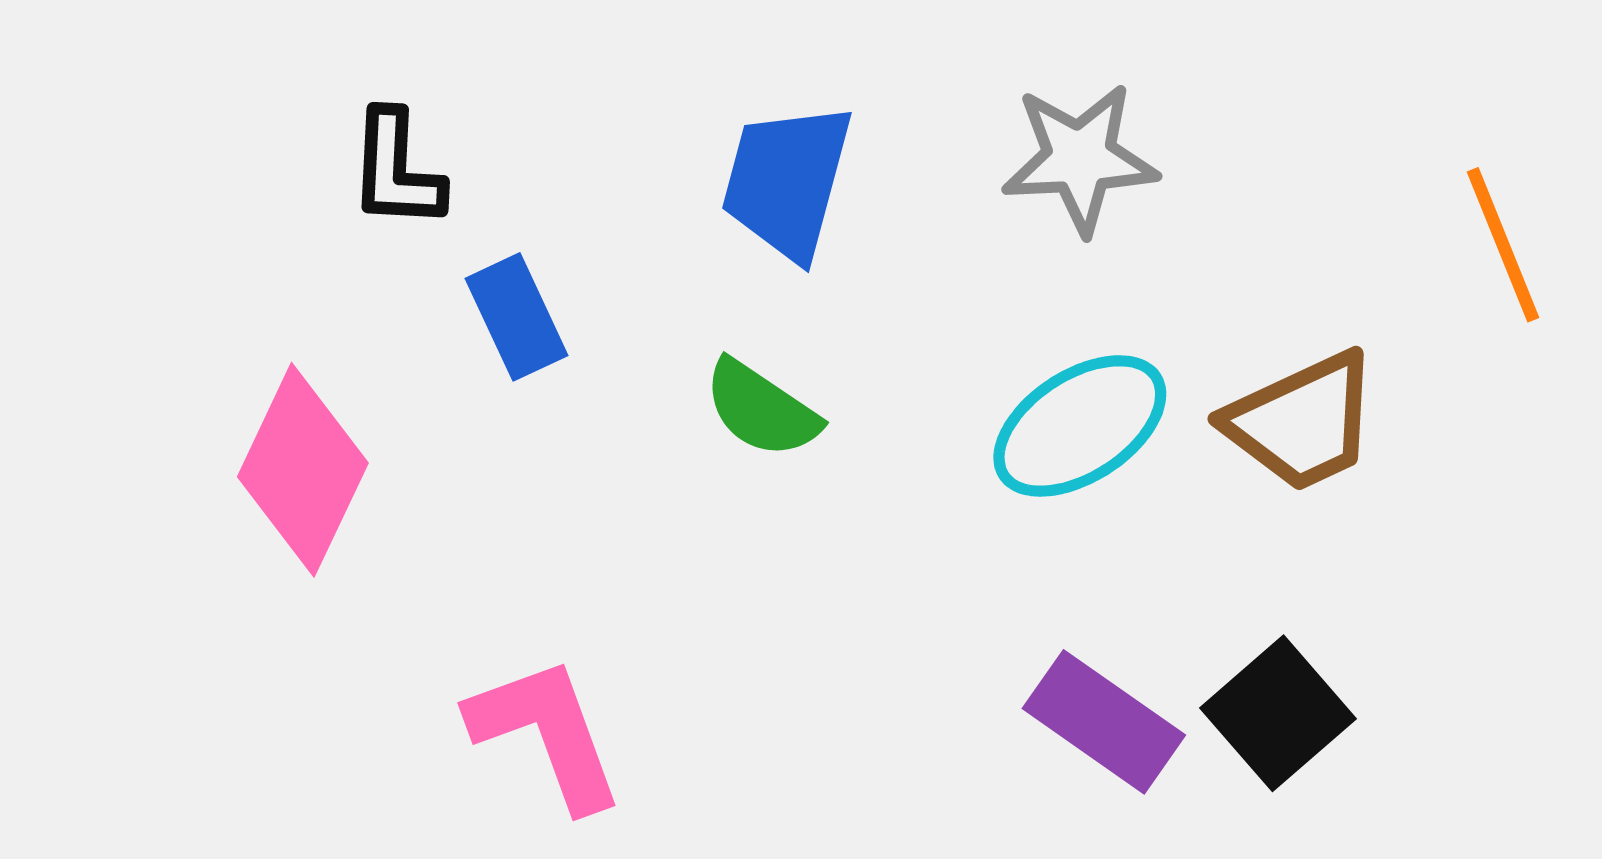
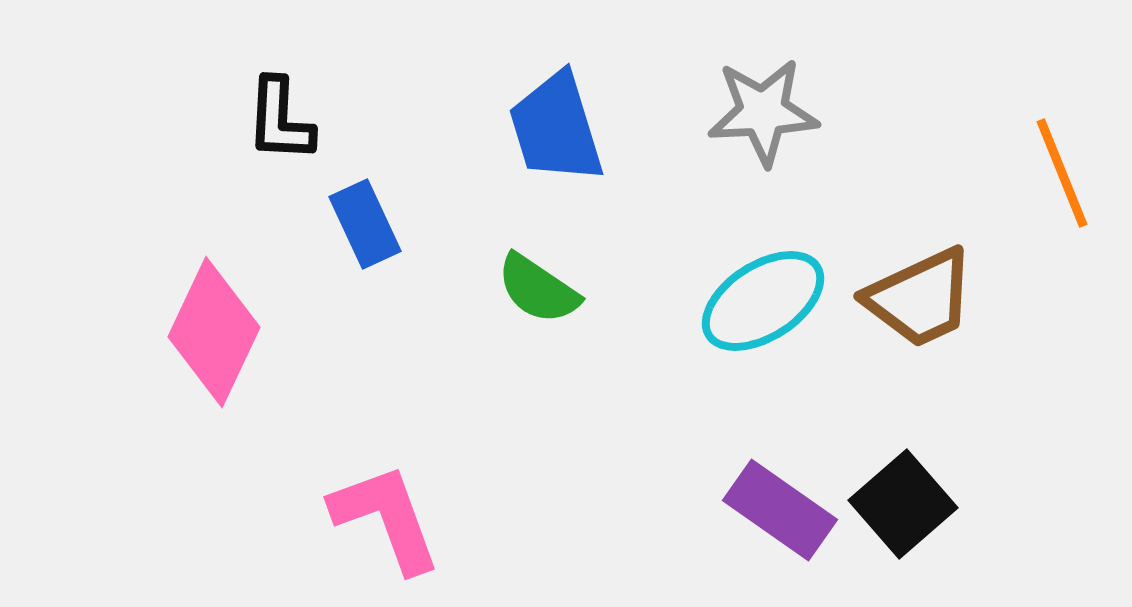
blue trapezoid: (787, 181) -> (556, 128), turned -32

